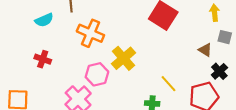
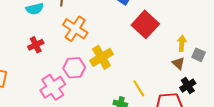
yellow arrow: (215, 13) -> (182, 43), moved
red cross: (43, 59) -> (36, 45), moved, turned 35

